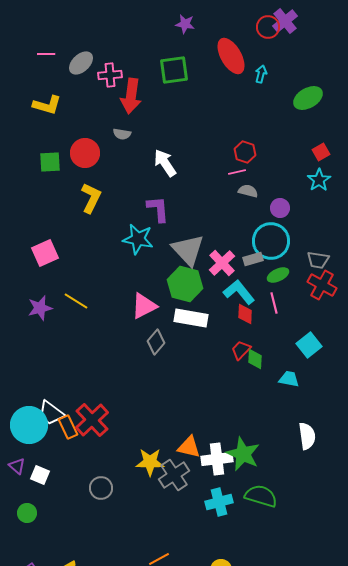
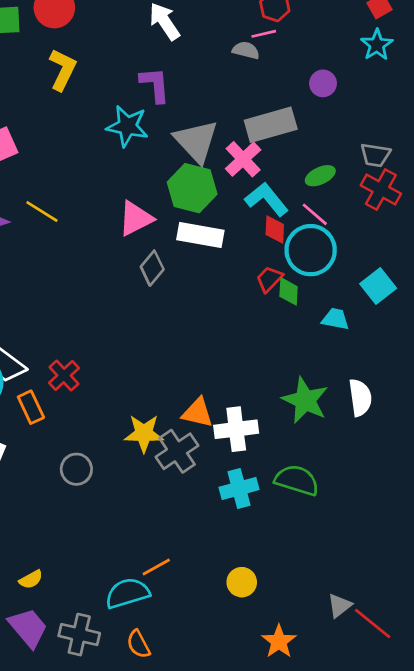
gray semicircle: (248, 191) -> (246, 50), moved
cyan circle: (271, 241) -> (311, 250), moved
gray rectangle: (253, 259) -> (271, 125), moved, size x1.8
pink line: (274, 303) -> (315, 214), turned -35
cyan square: (309, 345) -> (378, 286), moved
red cross: (92, 420) -> (64, 375), size x0.7
orange rectangle: (68, 427) -> (31, 407), moved
green star: (243, 454) -> (305, 400), moved

